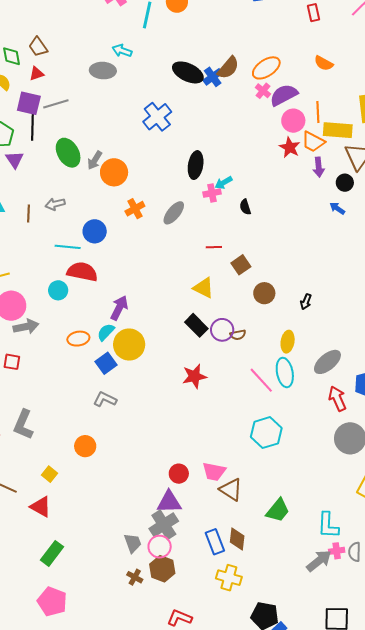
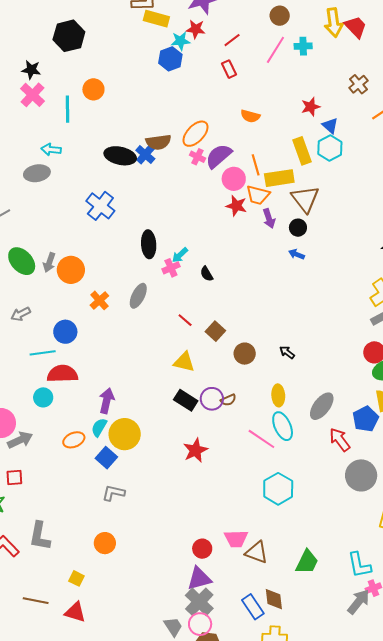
brown semicircle: (228, 68) -> (158, 142), turned 55
red line: (214, 247) -> (185, 320), turned 56
black arrow: (306, 302) -> (287, 352), turned 119

